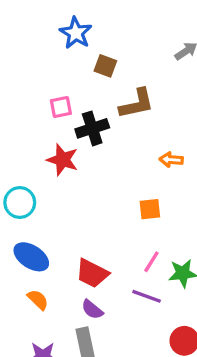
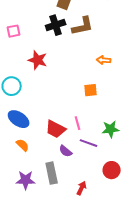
pink square: (61, 107) -> (14, 31), moved
black cross: (92, 128) -> (56, 25), moved
pink line: (151, 262) -> (78, 123), moved, turned -48
purple semicircle: (92, 310) -> (66, 151), moved

